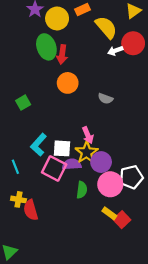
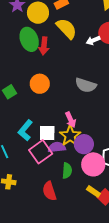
yellow semicircle: (106, 27) -> (67, 29), moved
orange circle: (68, 83) -> (40, 84), moved
gray semicircle: (105, 99) -> (86, 85), size x1.5
pink square: (54, 168) -> (41, 152), turned 30
red semicircle: (31, 210) -> (49, 191), moved

